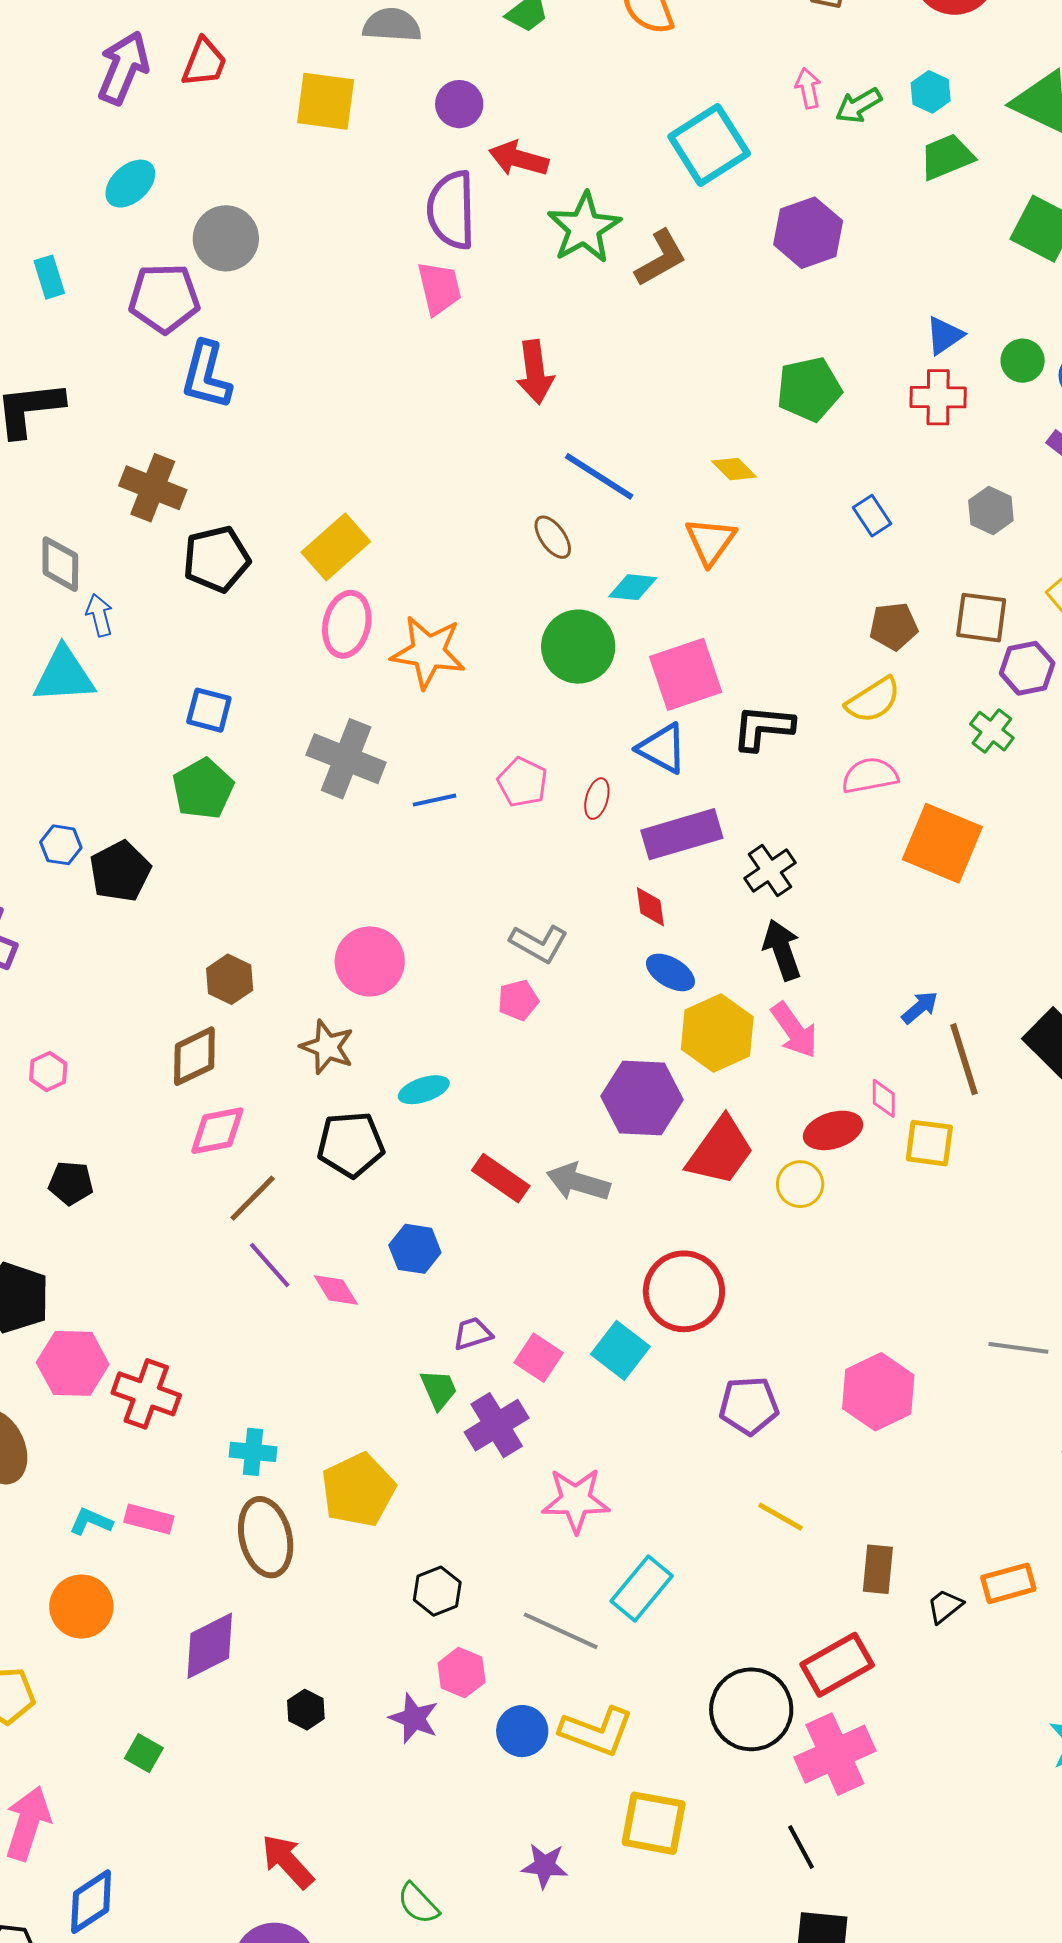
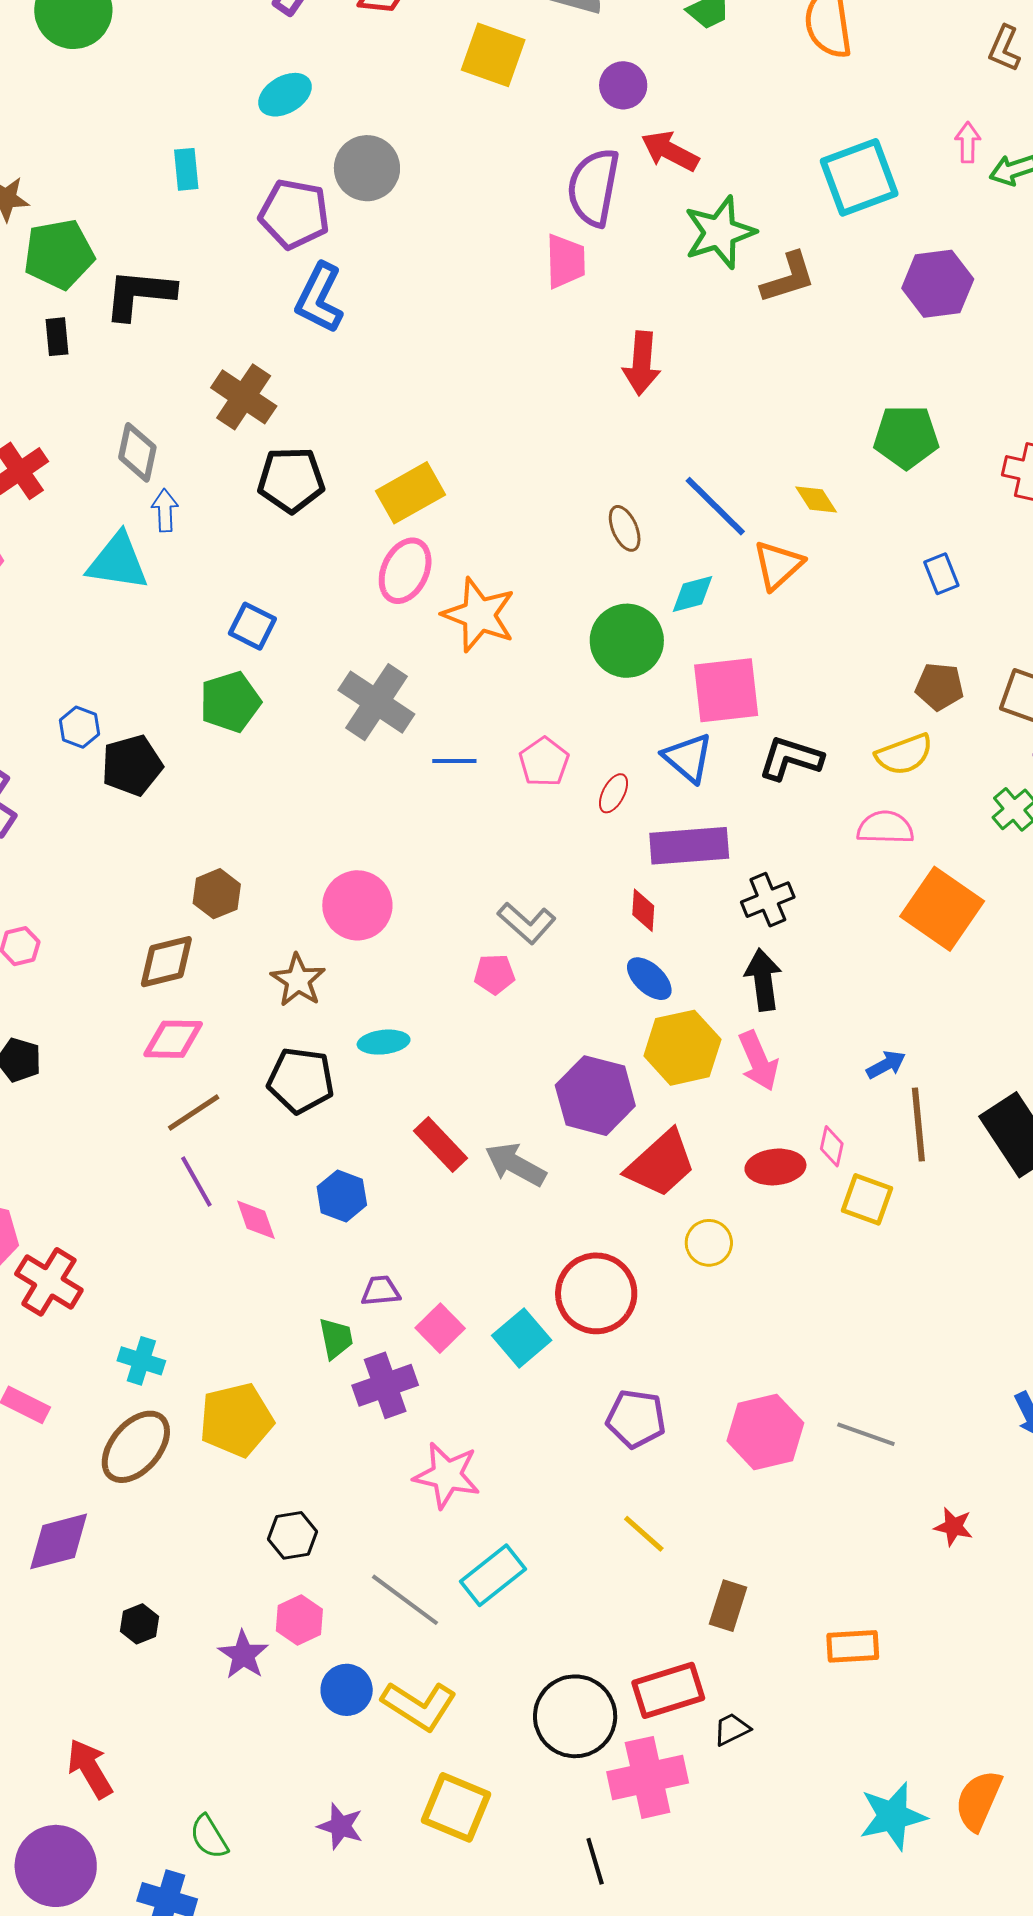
blue line: (599, 476) -> (715, 506), moved
cyan diamond: (633, 587) -> (693, 594), turned -33
yellow circle: (800, 1184) -> (709, 1243), moved
gray line: (1018, 1348) -> (866, 1434), moved
brown ellipse: (266, 1537) -> (136, 1447), turned 42
black trapezoid: (945, 1606) -> (732, 1729), moved

